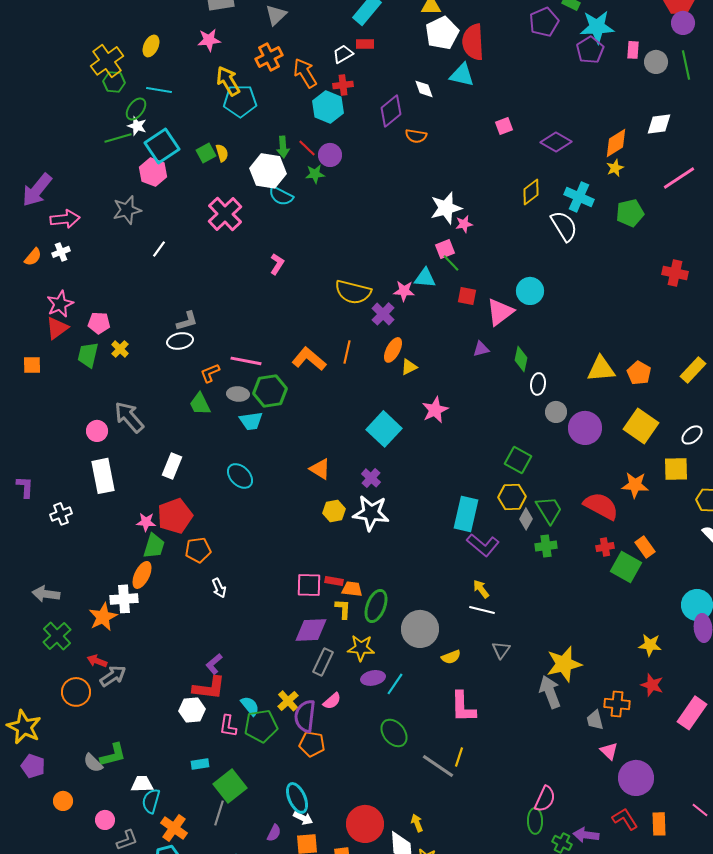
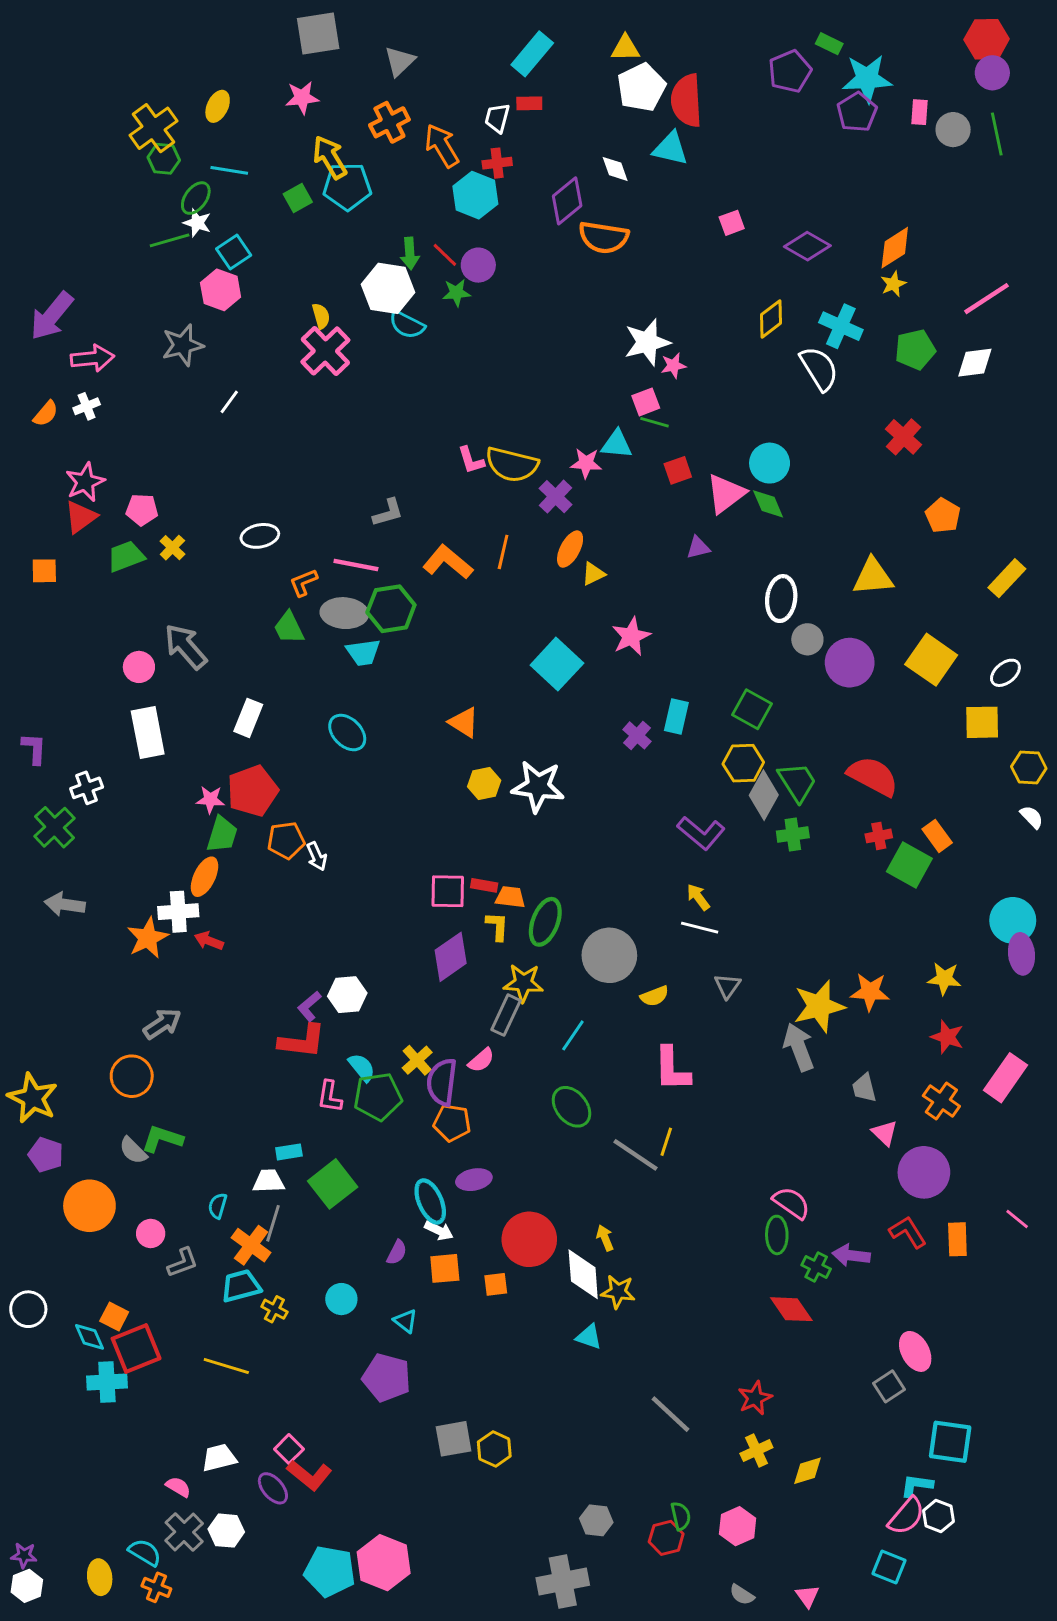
white trapezoid: (343, 54) -> (497, 118), turned -45
white diamond: (659, 124) -> (975, 363), moved
orange semicircle: (416, 136) -> (604, 237), size x1.6
cyan square: (162, 146) -> (234, 252), size x0.7
green square: (206, 153) -> (298, 198), moved
yellow semicircle: (222, 153) -> (321, 316), moved
green line: (451, 263) -> (654, 422), turned -30
pink L-shape: (277, 264) -> (471, 460), moved, turned 130
red cross: (675, 273) -> (904, 437), moved, turned 30
red square: (467, 296) -> (678, 470), turned -30
gray L-shape: (187, 321) -> (388, 513), moved
green trapezoid: (88, 355) -> (126, 556), turned 56
green diamond: (521, 359) -> (768, 504), moved, turned -35
orange pentagon: (639, 373) -> (943, 516), moved
white ellipse: (538, 384) -> (781, 599), size x1.4
gray ellipse: (238, 394) -> (344, 613), size x1.4
purple cross: (371, 478) -> (637, 735), moved
orange star: (635, 485) -> (870, 992), moved
cyan rectangle: (466, 514) -> (676, 716), moved, size x0.7
gray diamond: (526, 519) -> (764, 795), size x1.5
white arrow: (219, 588) -> (317, 856), moved
purple diamond: (311, 630) -> (451, 957), turned -32
green cross: (57, 636) -> (55, 827), moved
red arrow: (97, 661) -> (209, 941), moved
gray rectangle: (323, 662) -> (506, 1015), moved
purple ellipse: (373, 678) -> (474, 1180), moved
orange circle: (76, 692) -> (132, 1076), moved
orange cross: (617, 704) -> (941, 1101), moved, turned 30
white hexagon: (192, 710) -> (347, 995), moved
green L-shape: (113, 755) -> (162, 1139), turned -148
white trapezoid: (142, 784) -> (269, 1181), moved
pink semicircle: (545, 799) -> (791, 1203), turned -80
orange circle: (63, 801) -> (89, 1206), size x1.8
cyan semicircle: (151, 801) -> (218, 1206), size x0.7
gray line: (219, 813) -> (273, 1223), moved

